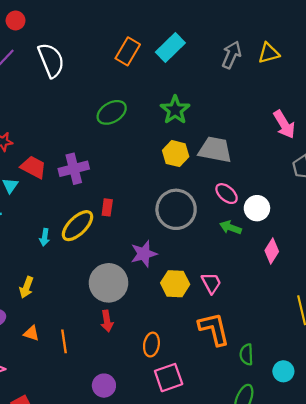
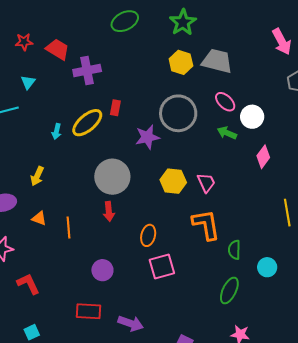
red trapezoid: (33, 167) -> (58, 49), moved
purple star: (144, 254) -> (147, 137), moved

